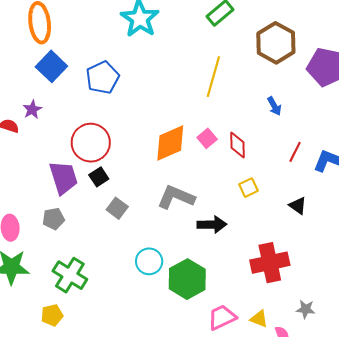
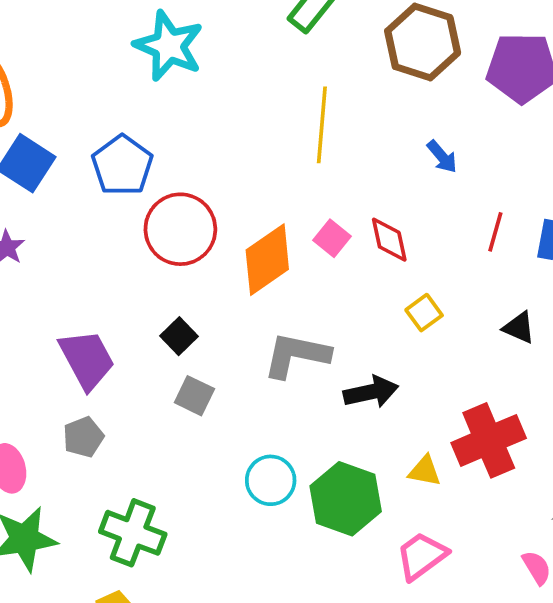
red circle: (91, 143) -> (180, 229), moved
black square: (99, 177) -> (179, 336), moved
yellow triangle: (259, 319) -> (425, 471), moved

